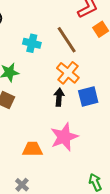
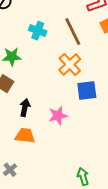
black arrow: (59, 97) -> (25, 108), moved
pink star: (64, 137) -> (58, 116), moved, size x0.7

